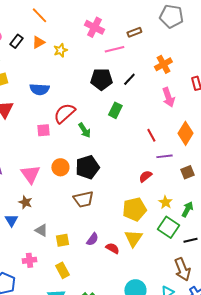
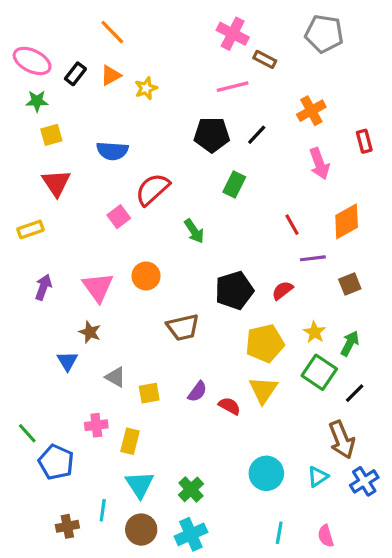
pink cross: (94, 27) -> (233, 34), moved
brown rectangle: (134, 32) -> (265, 59), turned 48
pink square: (43, 130) -> (119, 217), turned -32
green arrow: (84, 130) -> (194, 231), moved
orange diamond: (185, 133) -> (347, 221), turned 30
black pentagon: (87, 167) -> (234, 290), moved
black line: (190, 240) -> (355, 393), turned -32
yellow rectangle: (62, 270) -> (130, 441), moved, turned 42

